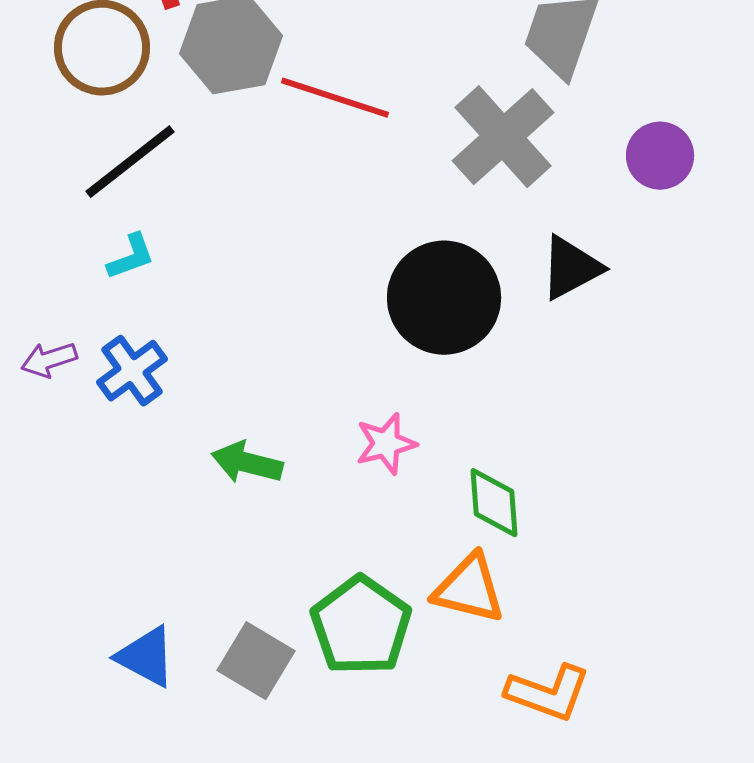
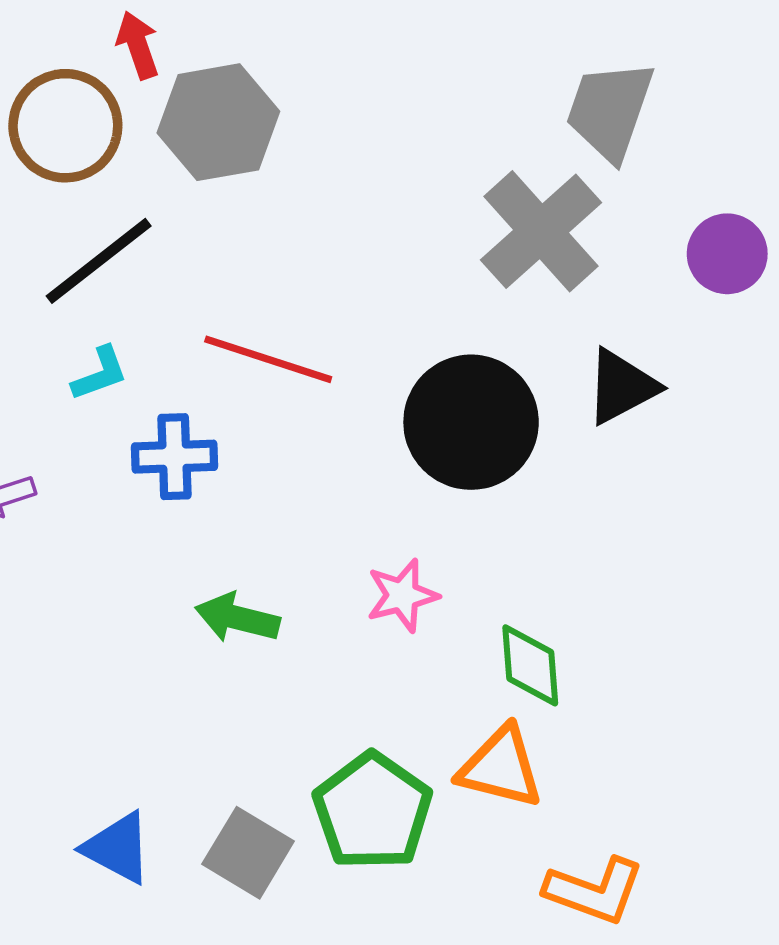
red line: (335, 98) -> (268, 359), moved
blue cross: (132, 371) -> (175, 457), moved, turned 34

